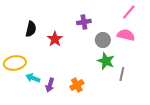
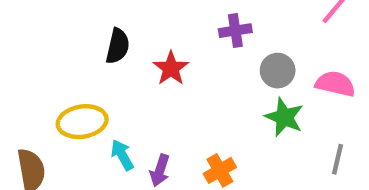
pink semicircle: (126, 35) -> (335, 84), moved
gray line: (122, 74) -> (338, 159), moved
cyan arrow: (33, 78) -> (122, 155), turned 40

